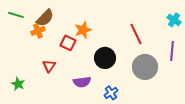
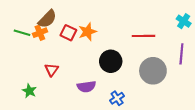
green line: (16, 15) -> (22, 33), moved
red line: (136, 34) -> (143, 36), turned -65
red square: (68, 43) -> (68, 33), moved
green star: (18, 84) -> (29, 91), moved

